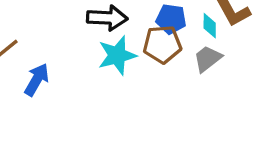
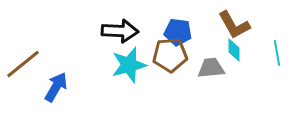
cyan diamond: (210, 26) -> (234, 50), moved
gray trapezoid: (207, 59) -> (211, 68), turned 32

